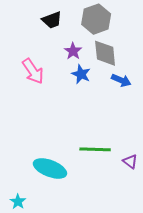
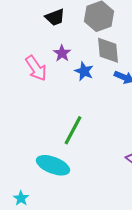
purple star: (73, 51) -> (62, 53), moved
green line: (95, 149) -> (73, 130), moved, turned -64

